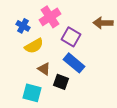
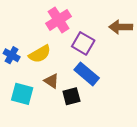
blue cross: (23, 26) -> (12, 55), moved
black square: (61, 82) -> (71, 96), turned -35
cyan square: (32, 93) -> (22, 94), moved

